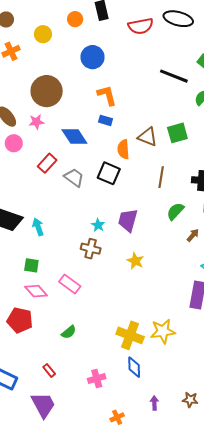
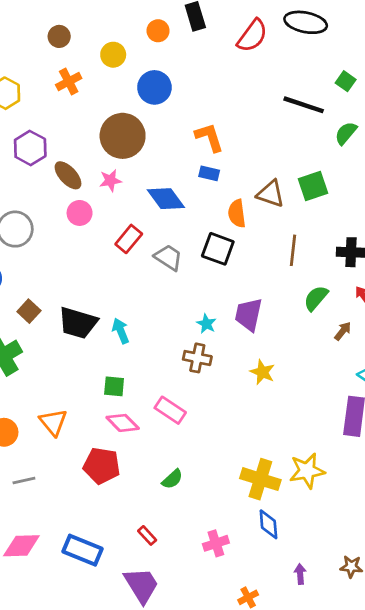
red semicircle: (141, 26) -> (252, 36), turned -40
blue circle: (93, 57) -> (154, 87), moved

